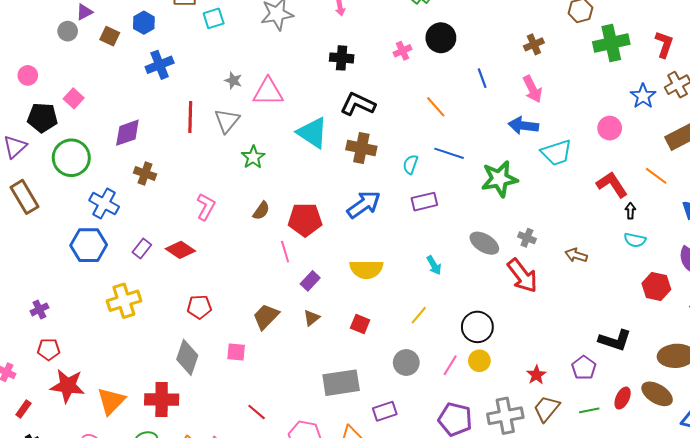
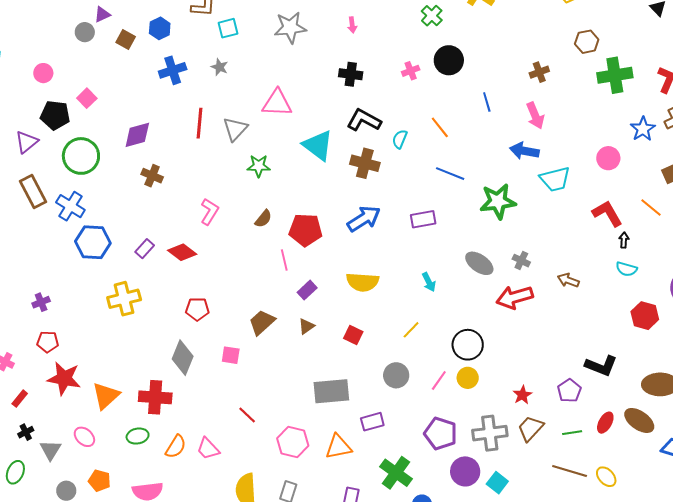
gray star: (233, 81) -> (219, 67), moved
green star: (253, 157) -> (259, 166), turned 30
cyan semicircle: (410, 164) -> (400, 139), moved
blue cross: (104, 203) -> (70, 206), moved
red arrow: (522, 276) -> (515, 297), turned 108

